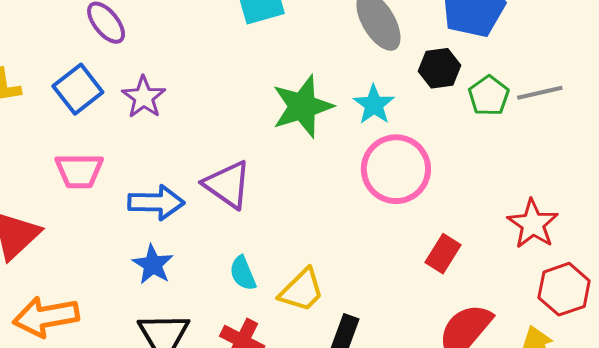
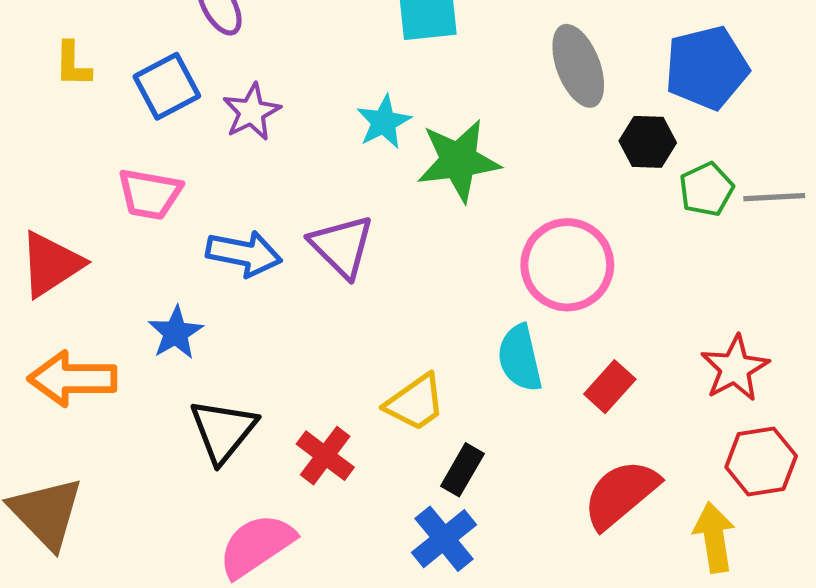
cyan star: (374, 105) -> (384, 122), moved
blue star: (153, 265) -> (176, 333), moved
cyan semicircle: (243, 273) -> (520, 358), moved, size x1.4

